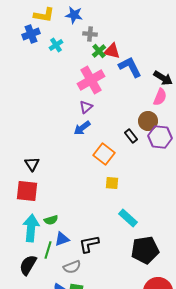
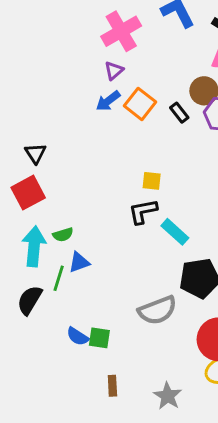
orange square: (104, 154) -> (140, 104), moved
red square: (27, 191) -> (28, 193), turned -35
black L-shape: (89, 244) -> (143, 211), moved
gray semicircle: (72, 267) -> (157, 310), moved, size x1.5

